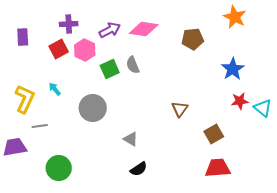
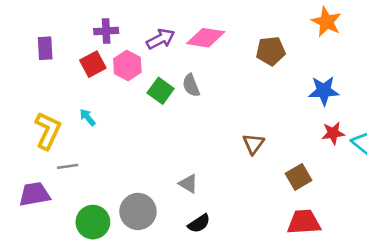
green square: (110, 69) -> (161, 91), turned -30
blue star: (233, 69) -> (324, 91), turned 30
gray circle: (93, 108) -> (138, 211), moved

